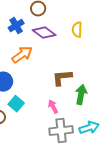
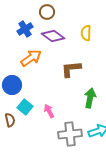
brown L-shape: (62, 78) -> (71, 69), moved
pink arrow: (53, 107) -> (49, 111), moved

